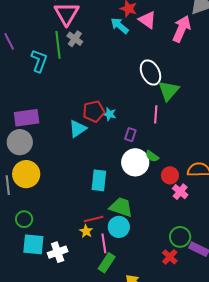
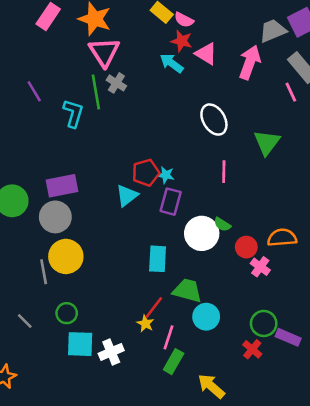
green triangle: (169, 91) -> (267, 142), moved
purple rectangle: (130, 135) -> (171, 202), moved, size x1.5
red line: (94, 219) -> (154, 308), turned -36
cyan circle: (119, 227) -> (206, 317), moved
pink line: (104, 243) -> (169, 337), turned 30

